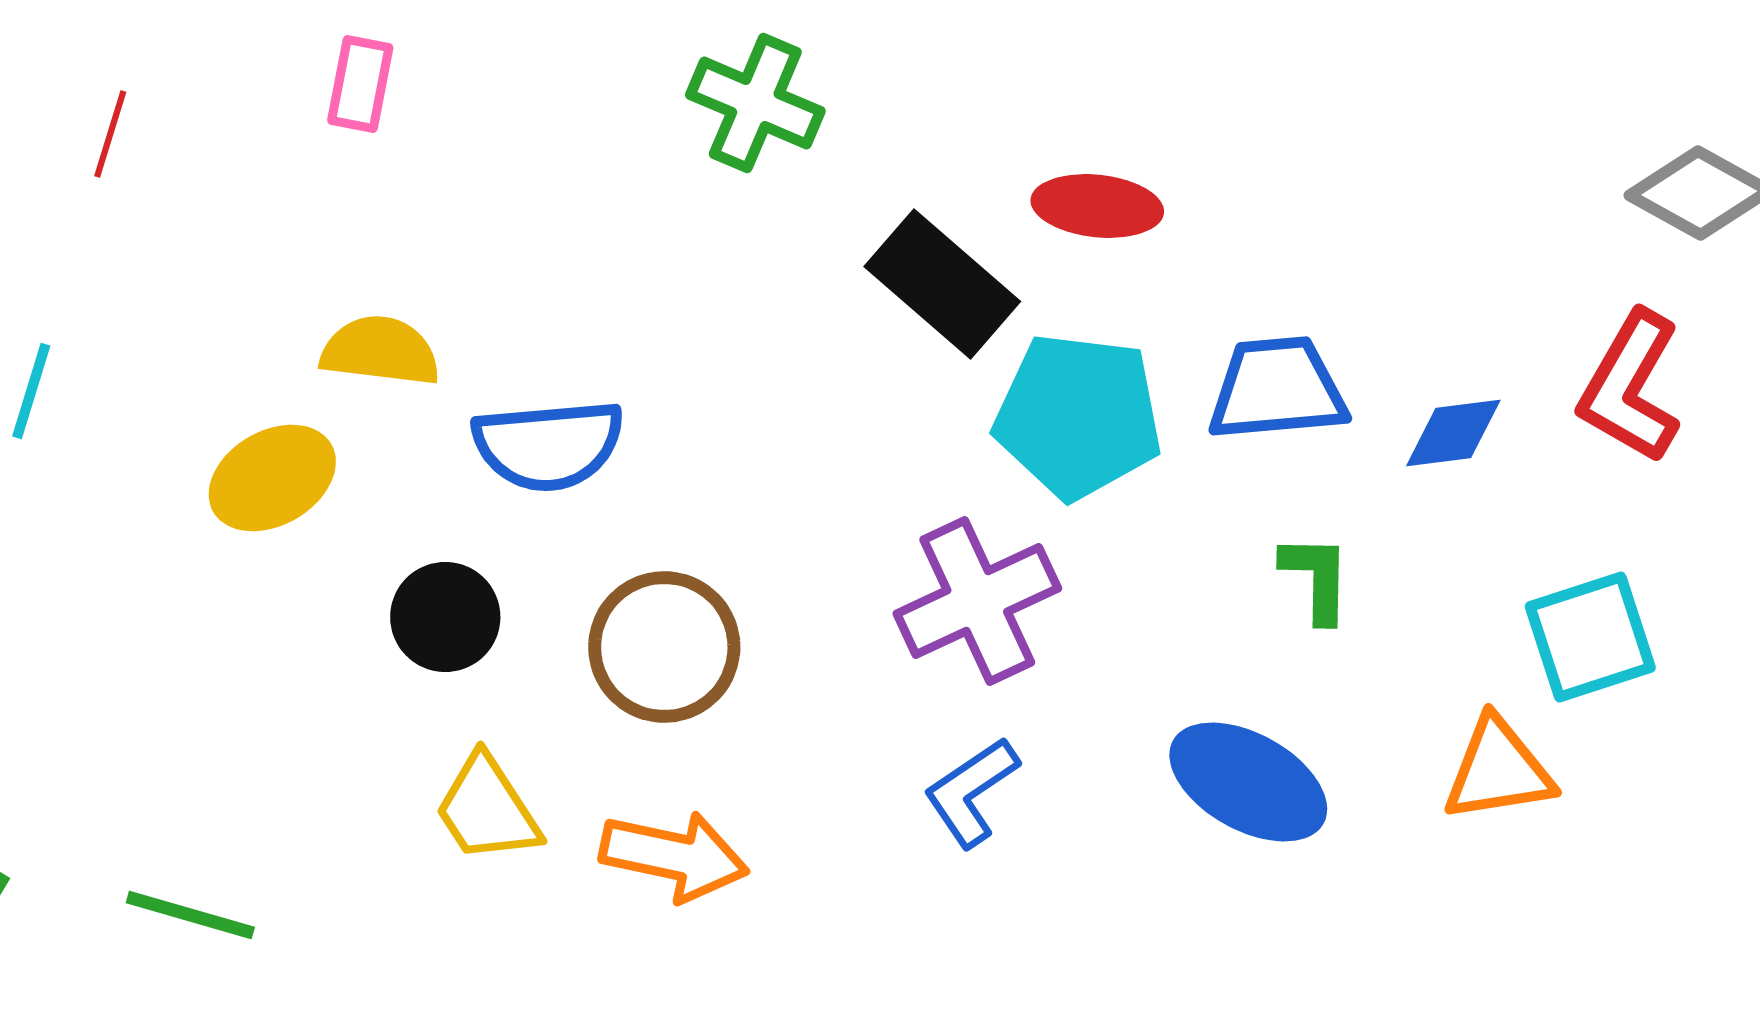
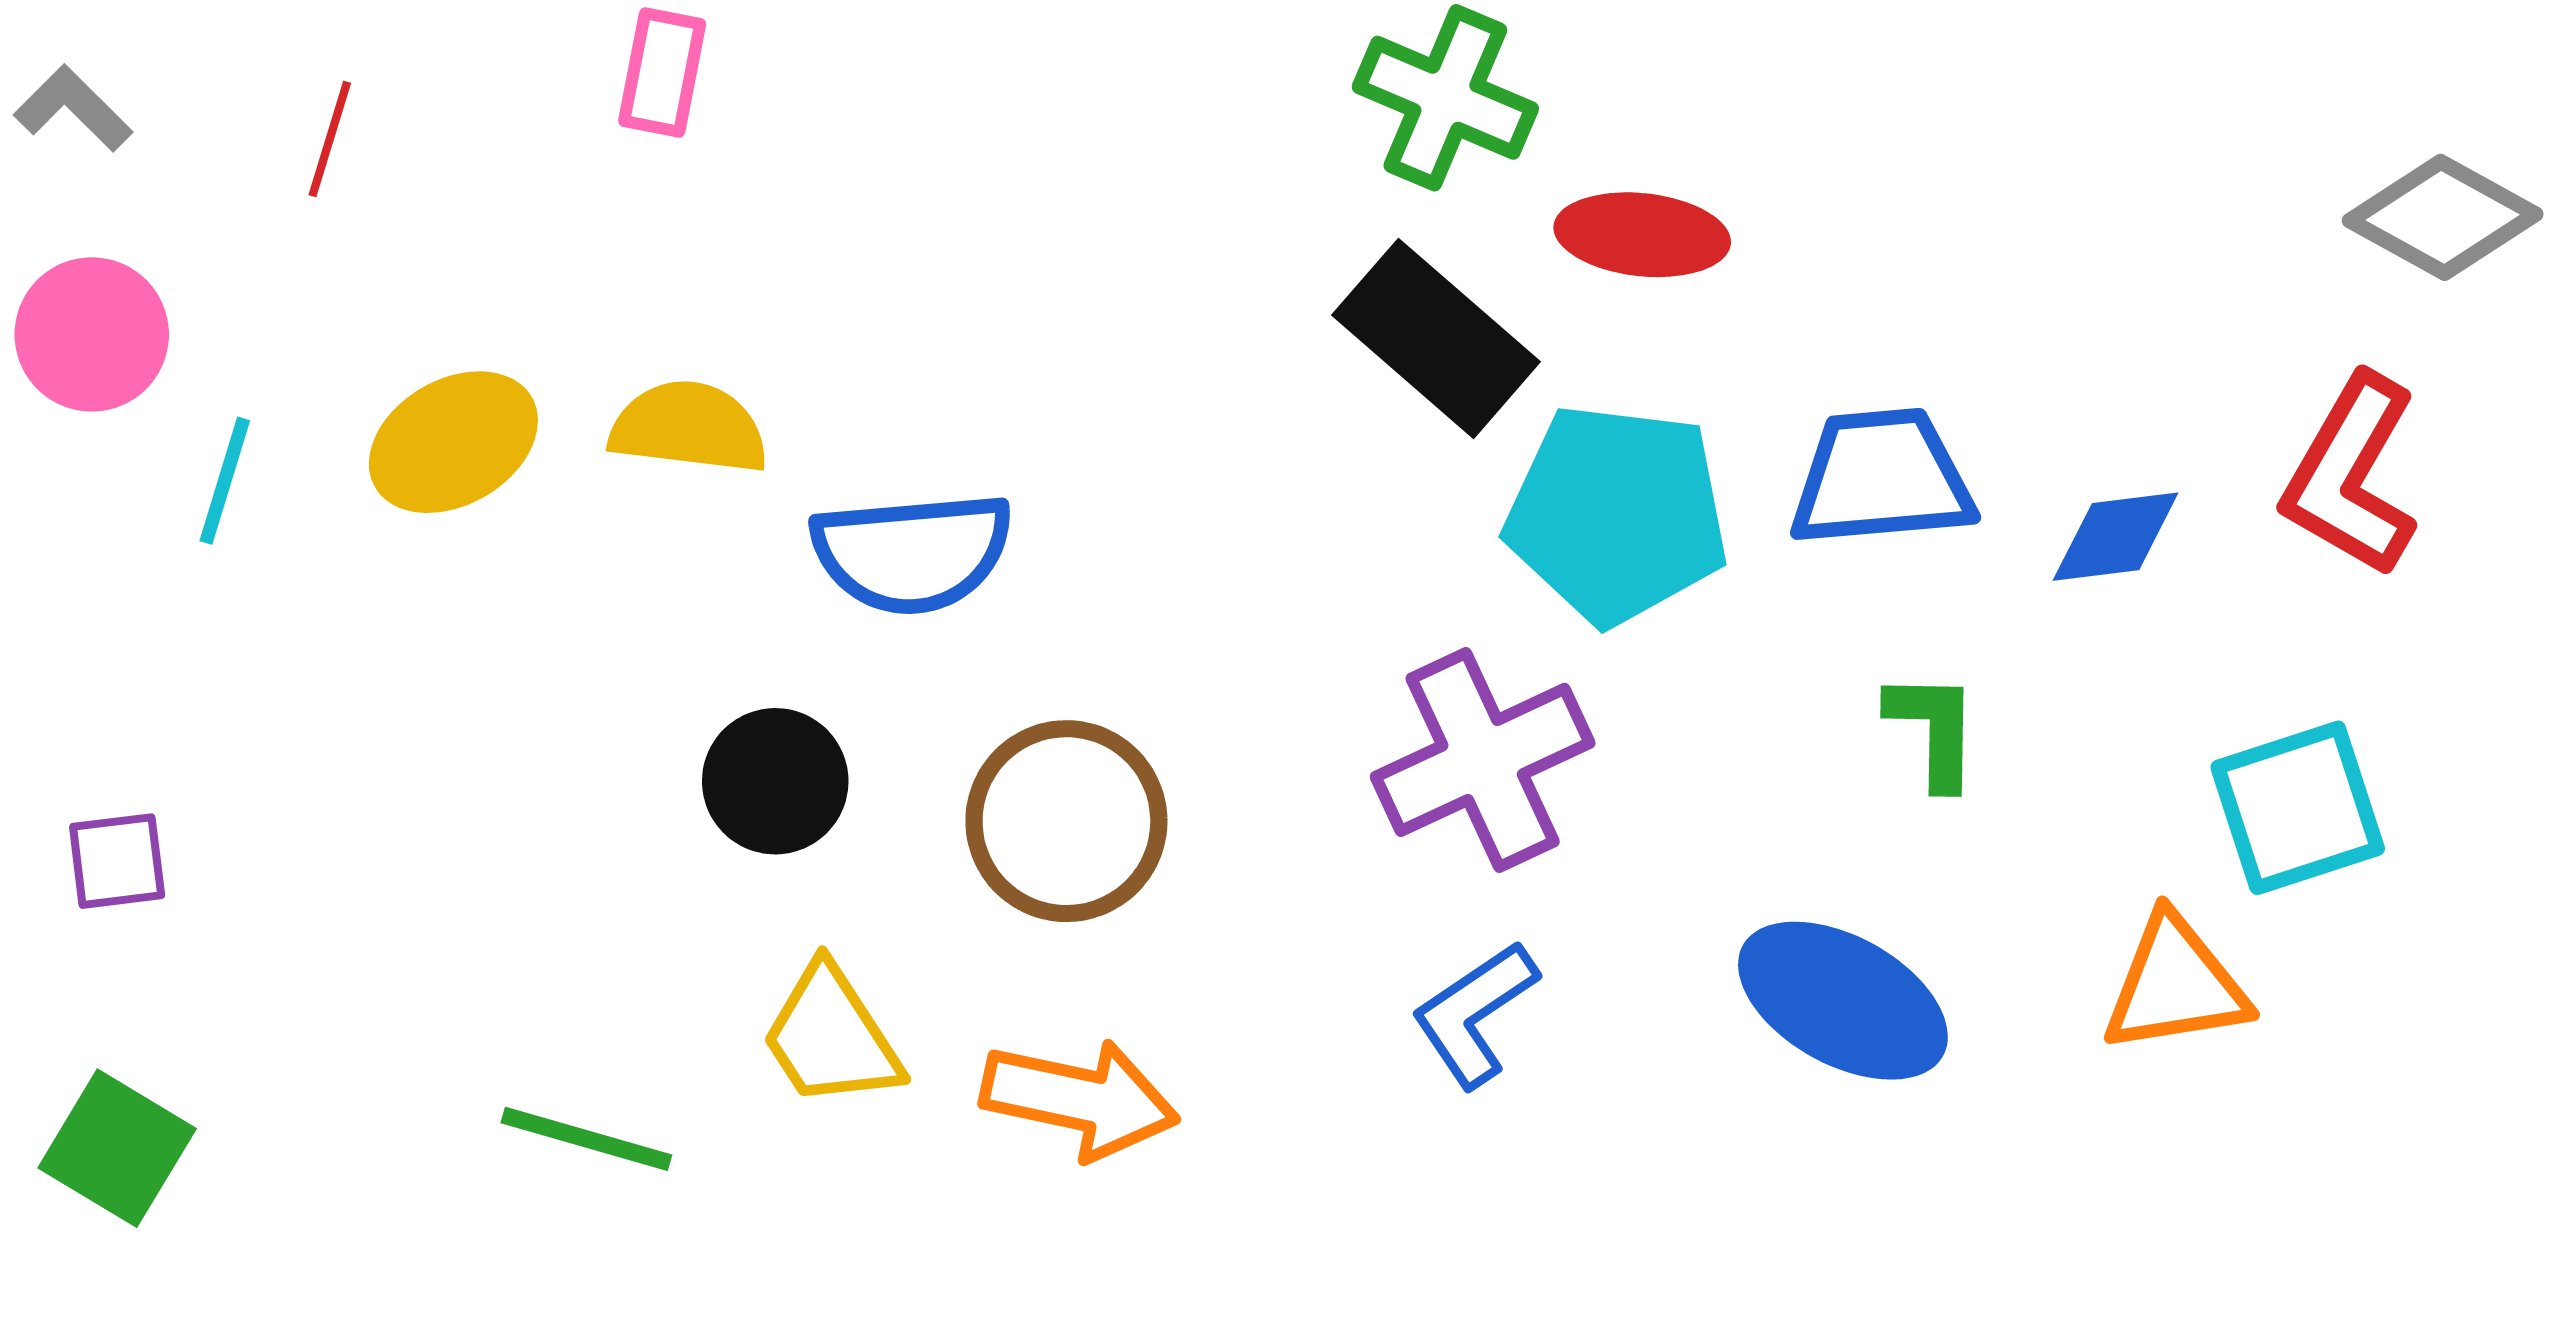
green cross: (755, 103) -> (1445, 98), moved
yellow ellipse: (272, 478) -> (453, 442), moved
green line: (190, 915) -> (586, 1139), moved

